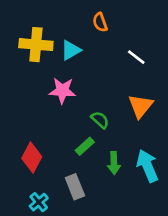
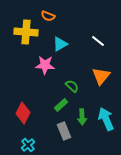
orange semicircle: (100, 22) -> (48, 16), moved, turned -48
cyan triangle: (71, 50) -> (60, 44), moved
gray rectangle: (75, 187) -> (64, 131), moved

